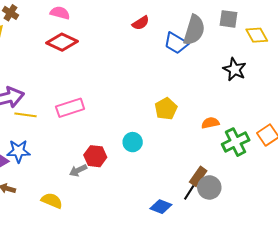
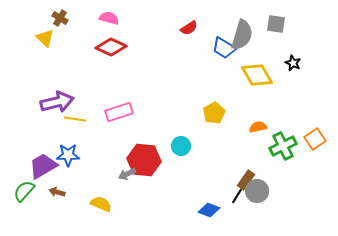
yellow diamond: (257, 35) -> (257, 75), moved, size x1.4
black star: (235, 69) -> (293, 63), moved, size x0.7
red hexagon: (95, 156) -> (144, 160), size x1.5

